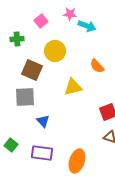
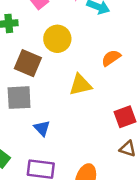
orange semicircle: (97, 66) -> (111, 58), turned 98

